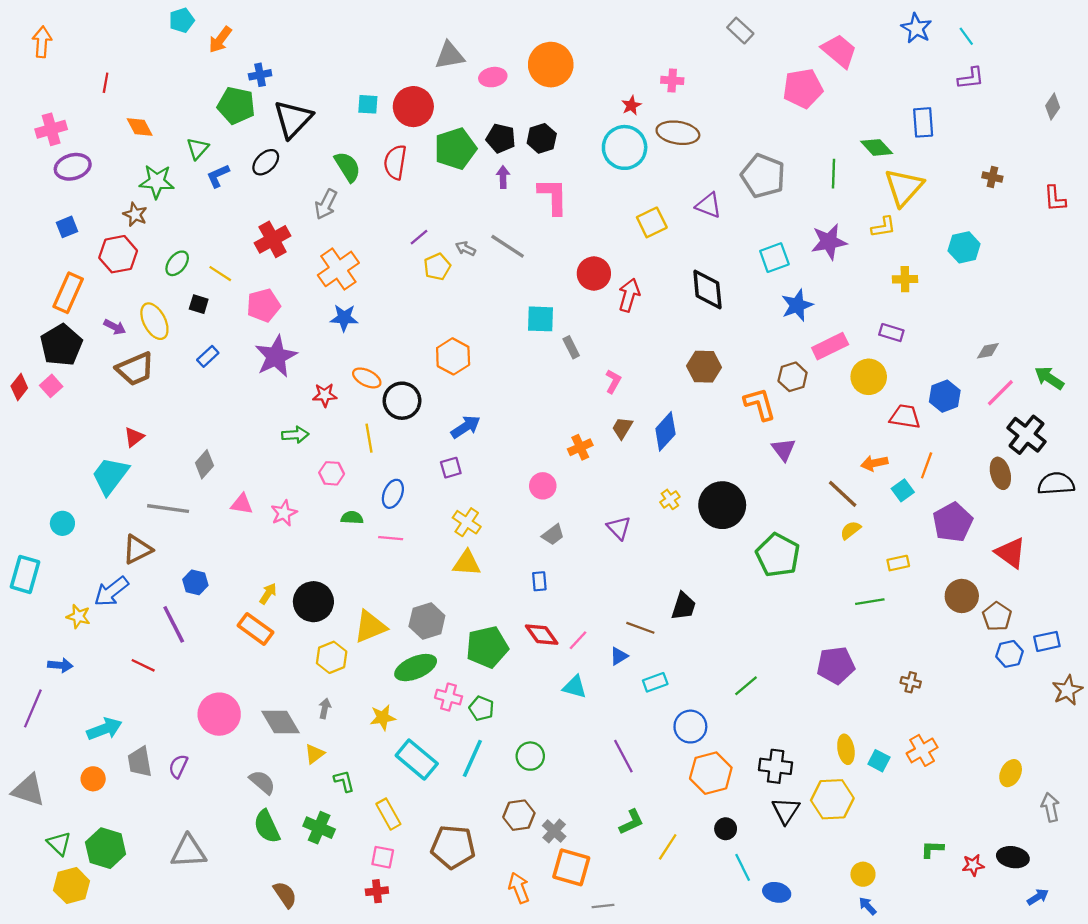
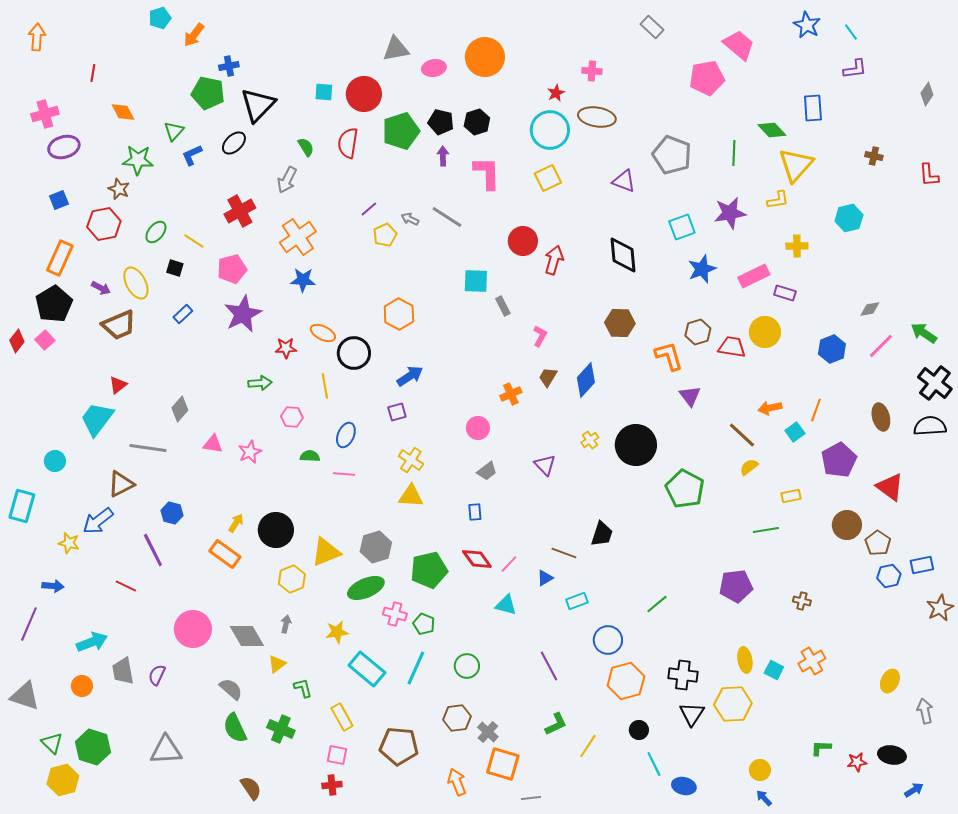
green semicircle: (347, 167) -> (306, 147), size x0.7
yellow square: (652, 222) -> (548, 178), moved
pink rectangle: (830, 346) -> (754, 276), moved
red trapezoid: (905, 417) -> (732, 347), moved
black cross: (1026, 435) -> (935, 383), moved

